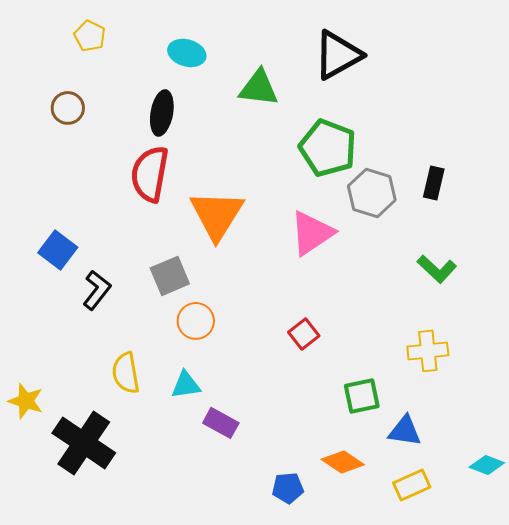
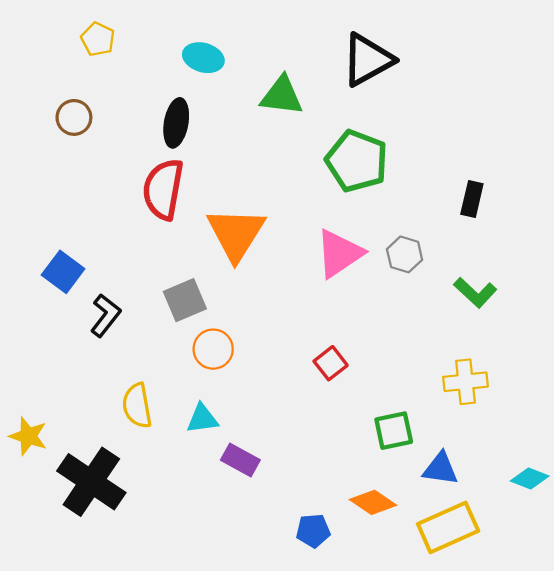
gray hexagon: (372, 193) -> (405, 254), moved, size x0.7
cyan diamond: (487, 465) -> (530, 478), moved
yellow rectangle: (412, 485) -> (448, 527), size x1.5

